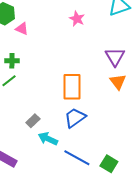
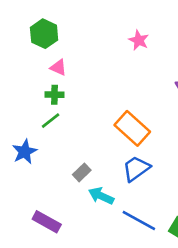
pink triangle: (22, 29) -> (58, 67), moved
orange rectangle: (72, 87) -> (132, 128), turned -48

